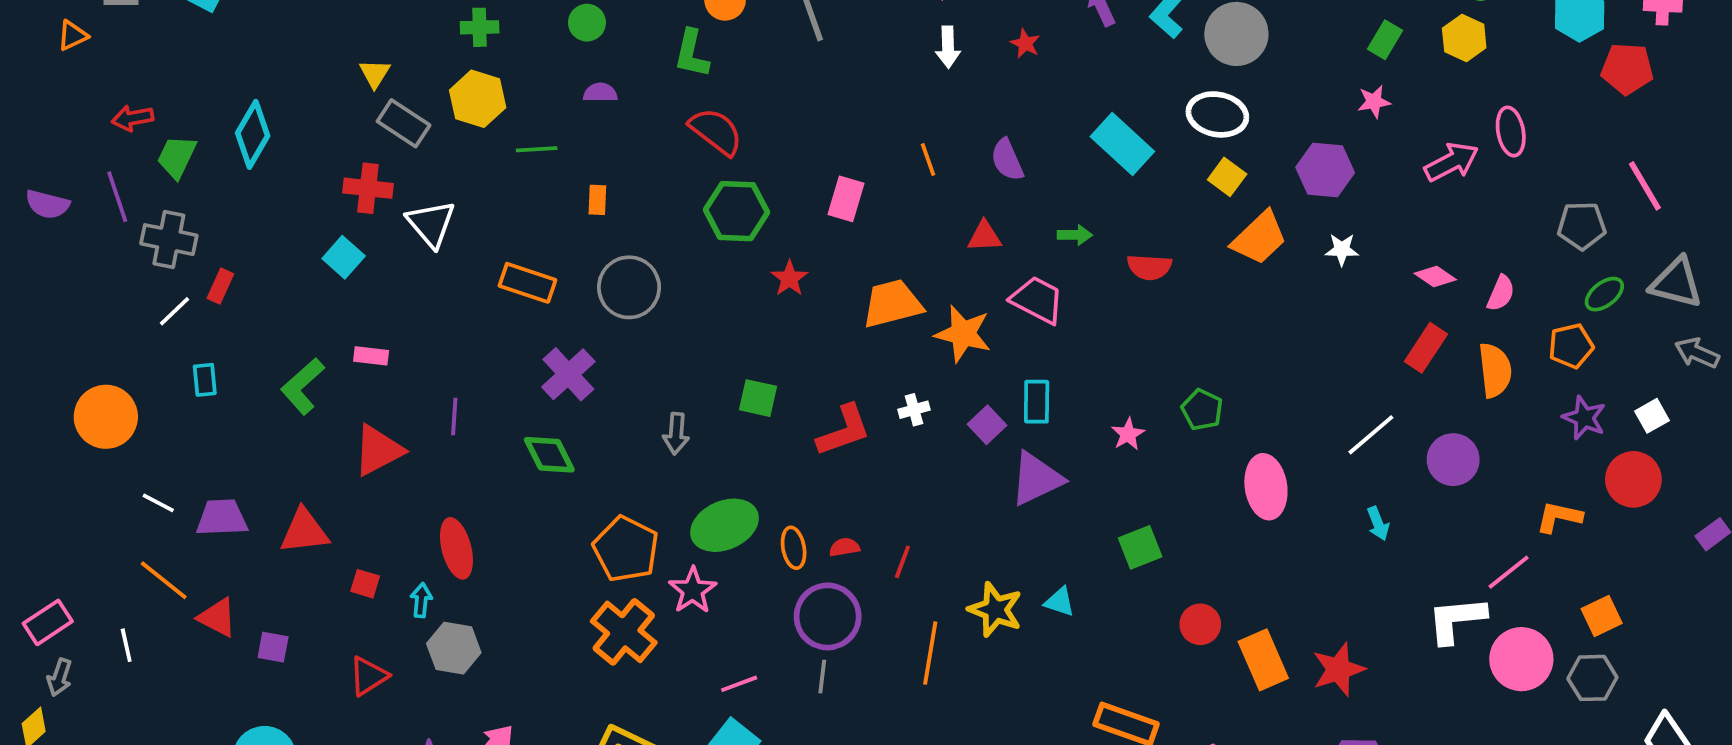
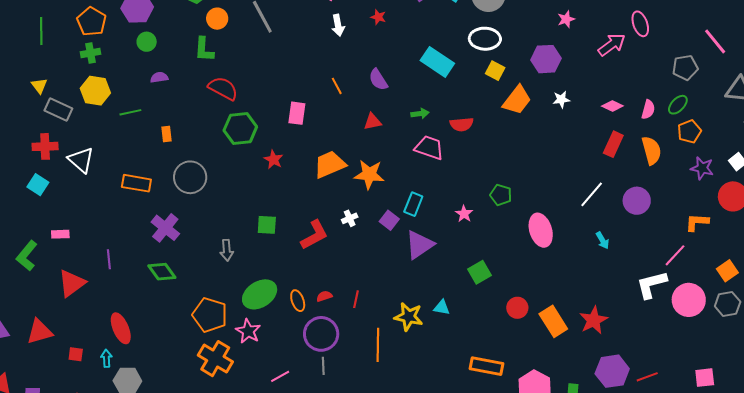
green ellipse: (1604, 294) -> (678, 105), moved
pink trapezoid: (1037, 300) -> (429, 148), moved
cyan rectangle: (1037, 402) -> (413, 204), turned 30

